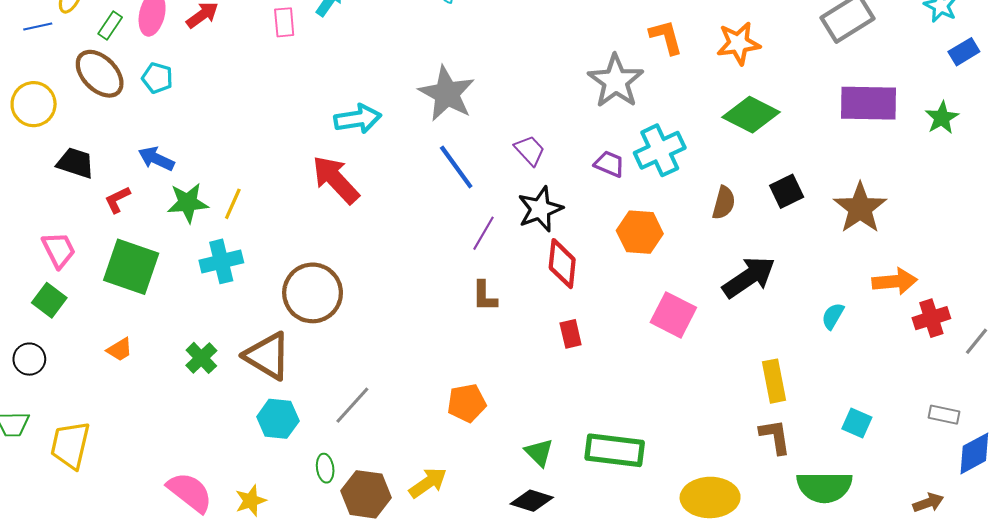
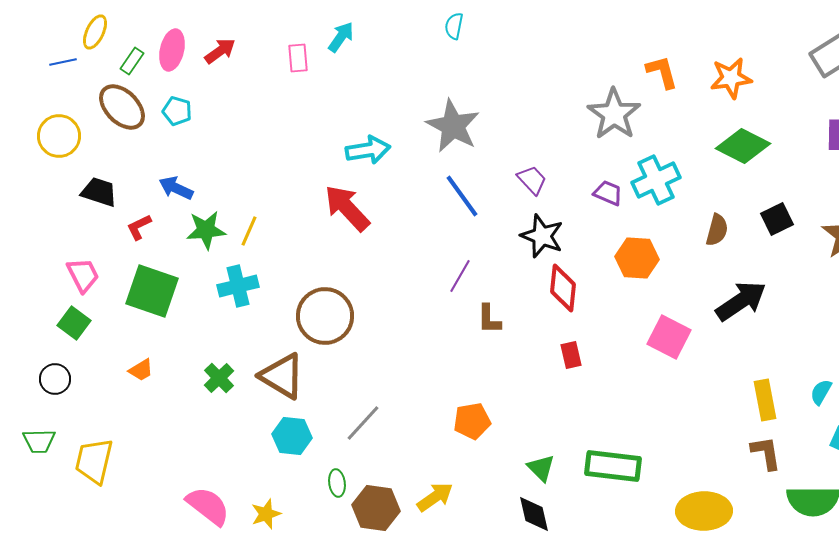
black star: (540, 209) -> (542, 236), turned -30
purple line: (484, 233) -> (460, 276), moved
cyan semicircle: (833, 316) -> (821, 392), moved
black diamond: (532, 501) -> (534, 514), turned 60

